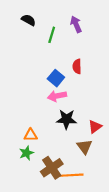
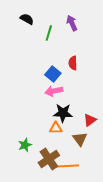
orange triangle: (31, 135) -> (56, 128), moved

